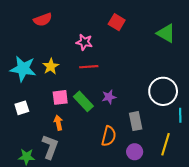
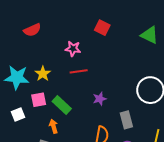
pink square: (60, 97) -> (39, 100), moved
green rectangle: (83, 101) -> (62, 105), moved

